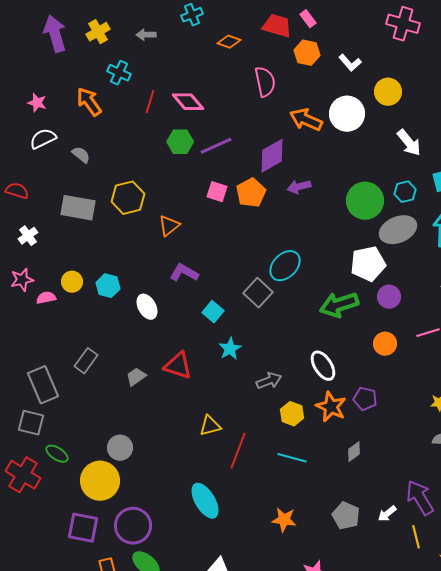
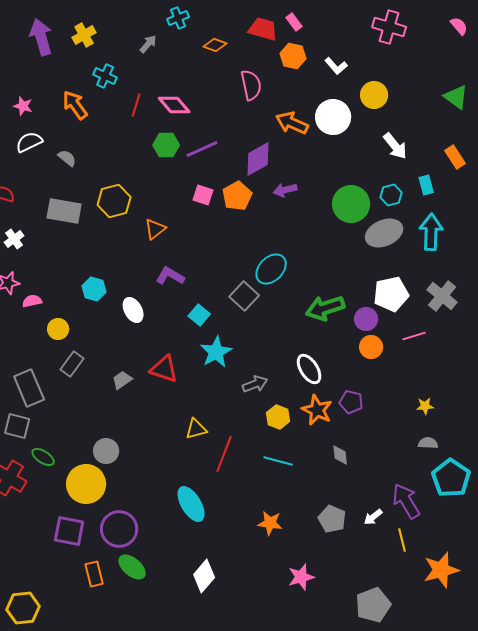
gray arrow: (146, 35) -> (148, 44), moved, turned 132
white pentagon: (368, 264) -> (391, 294), moved
yellow circle: (72, 282) -> (58, 329), moved
purple circle: (389, 297) -> (366, 319), moved
cyan star: (230, 349) -> (216, 352), size x1.4
gray diamond: (354, 452) -> (340, 455), turned -60

